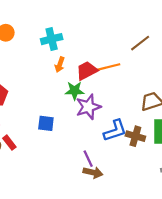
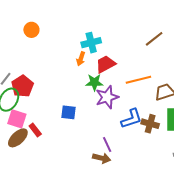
cyan cross: (52, 39) -> (91, 43), moved
orange line: (106, 68) -> (138, 80), moved
brown arrow: (93, 172) -> (102, 158), moved

